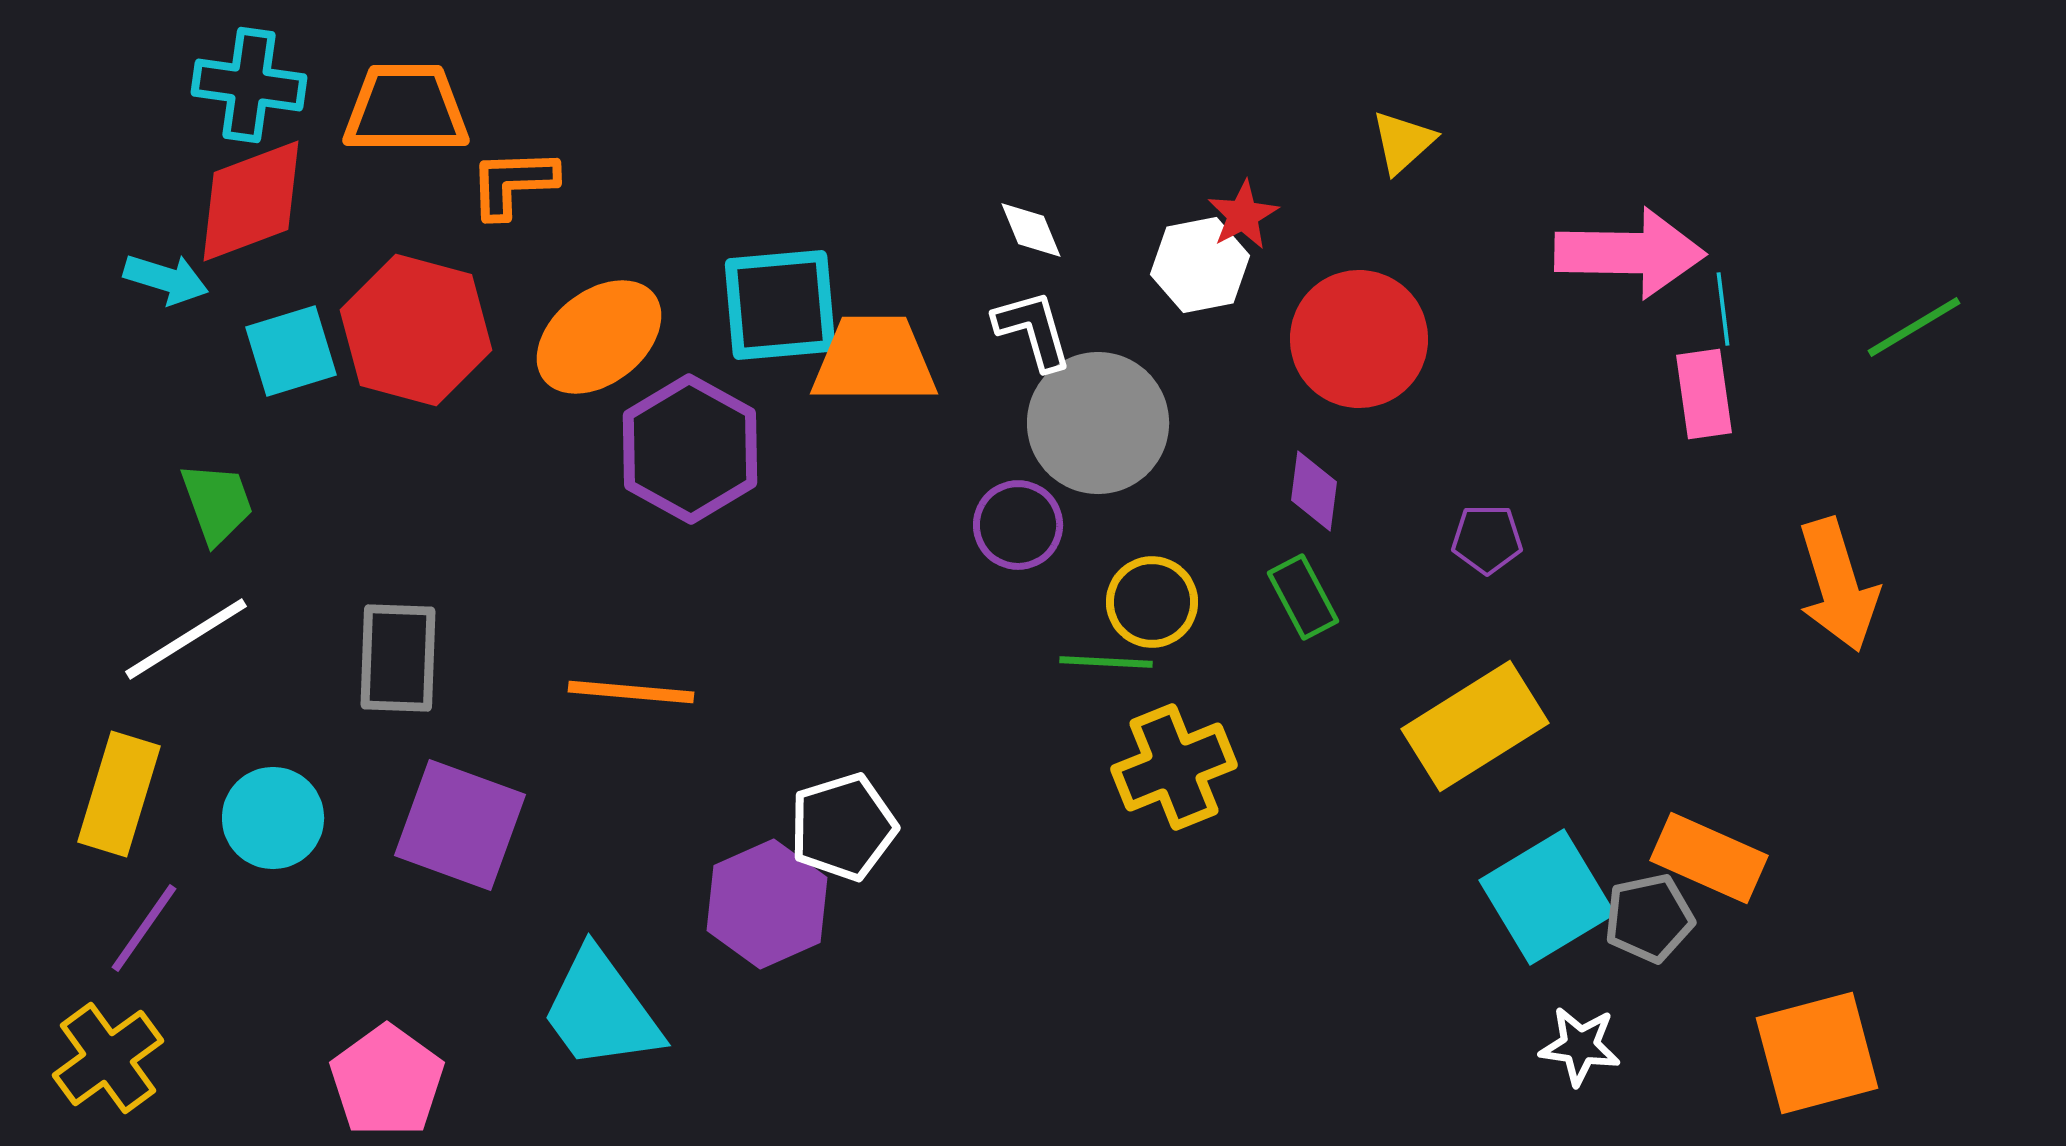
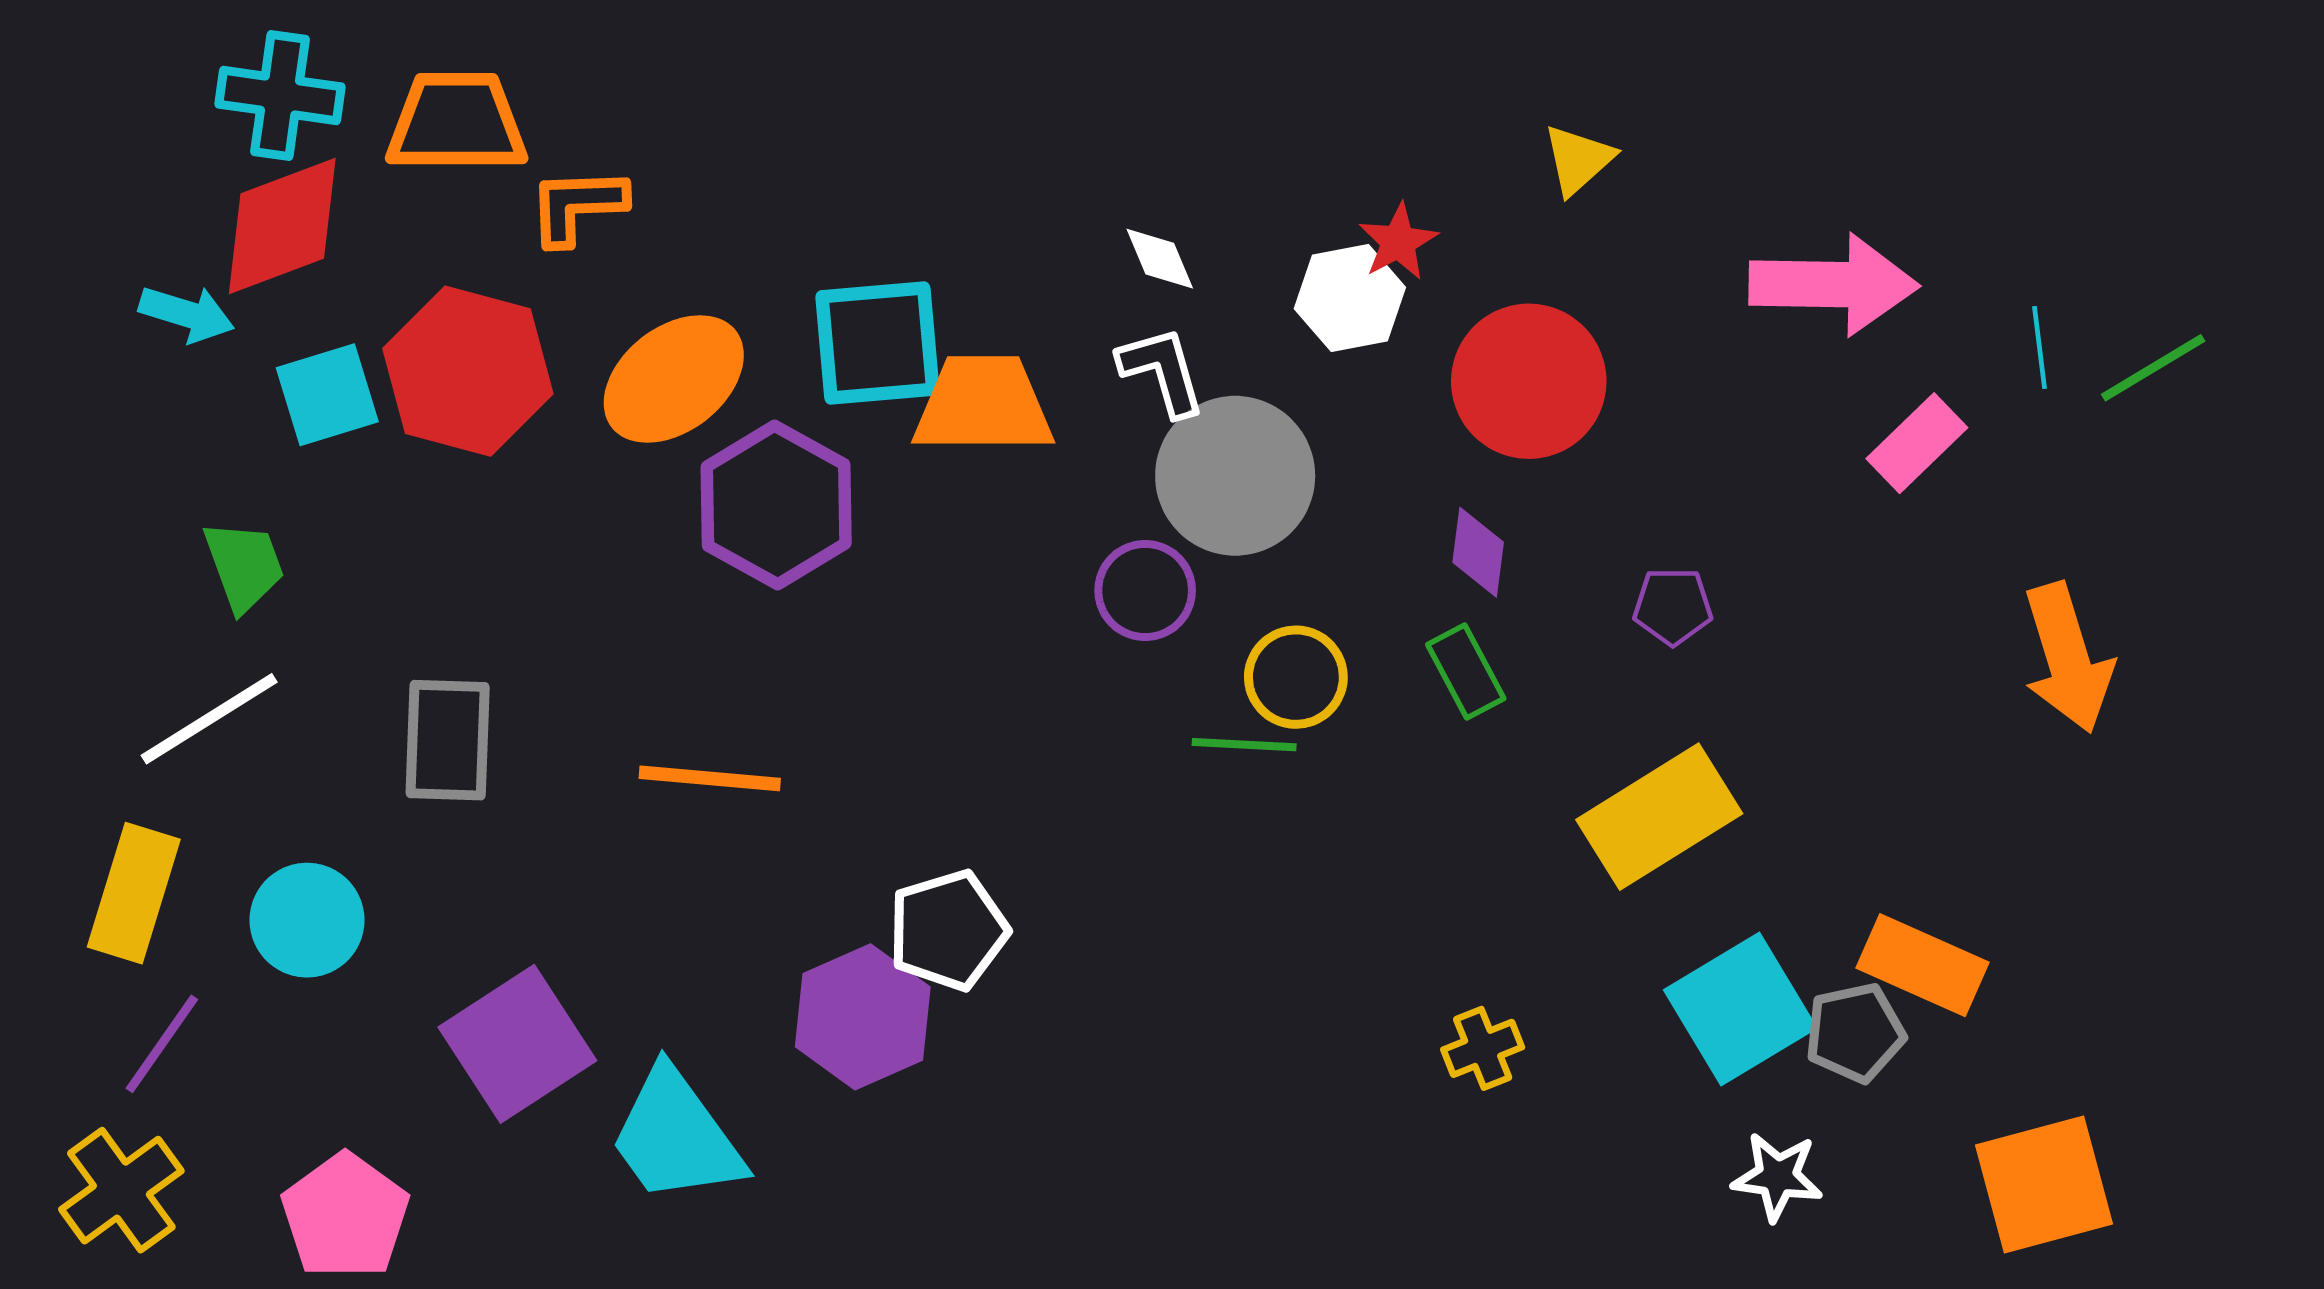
cyan line: (1723, 309) -> (2040, 348), moved
pink rectangle: (1704, 394) -> (1917, 443), turned 54
yellow cross: (1174, 767) -> (1483, 1048), moved, size x0.6
purple square: (460, 825) -> (517, 1044), moved, turned 37
pink pentagon: (387, 1081) -> (345, 1216), moved

